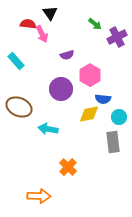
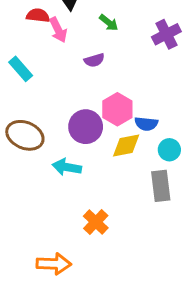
green arrow: (95, 24) -> (109, 23), moved
pink hexagon: (90, 75) -> (117, 109), moved
purple circle: (61, 89) -> (86, 127), moved

